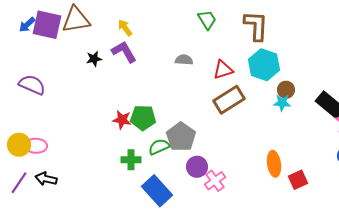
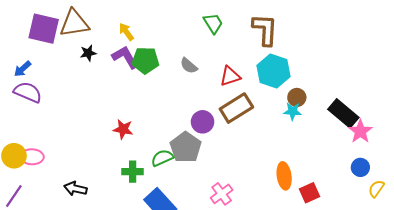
blue arrow: (27, 25) -> (22, 69), moved
black star: (94, 59) -> (88, 53), moved
gray semicircle: (184, 60) -> (189, 66), turned -144
green pentagon: (143, 118) -> (145, 60), moved
purple circle: (197, 167) -> (203, 122), moved
black arrow: (46, 179) -> (75, 189), moved

